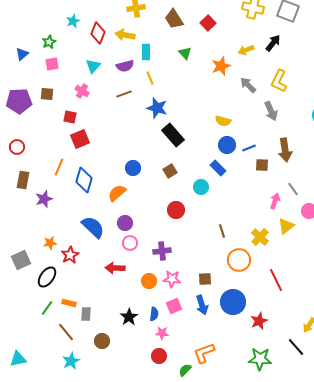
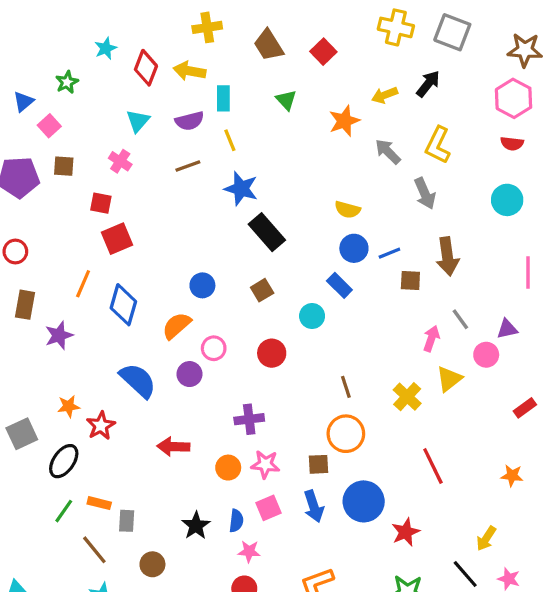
pink square: (52, 64) -> (49, 126), moved, turned -32
pink circle: (130, 243) -> (214, 348), moved
orange circle: (239, 260) -> (346, 434), moved

